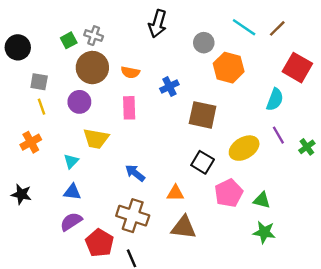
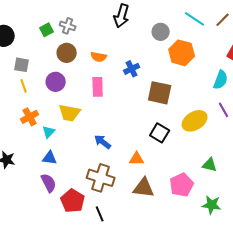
brown circle: (92, 68) -> (67, 53), size x0.7
orange cross: (31, 142) -> (30, 117), moved
pink pentagon: (229, 193) -> (182, 185), moved
purple semicircle: (71, 222) -> (49, 183), turned 96
green star: (264, 232) -> (212, 205), moved

